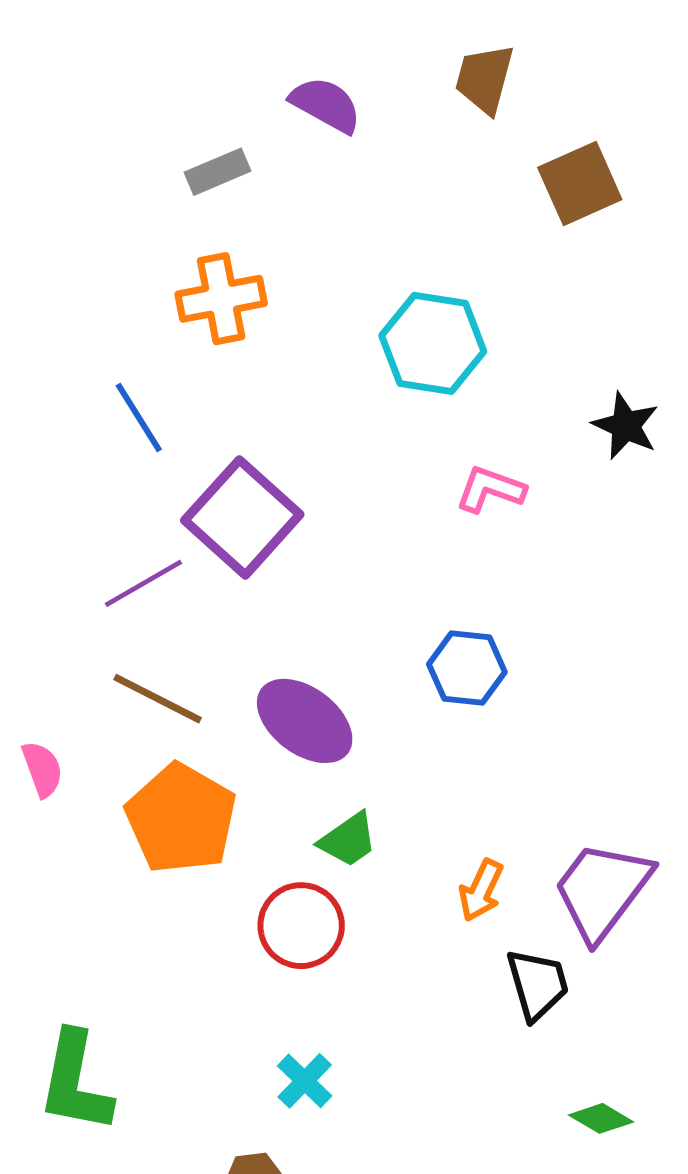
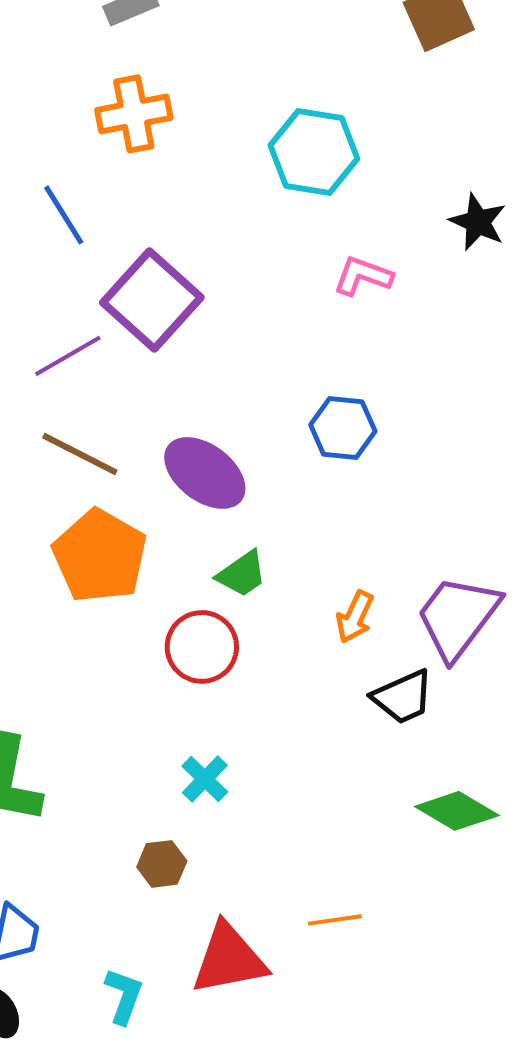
black trapezoid: (537, 984) -> (403, 697), turned 82
green diamond: (601, 1118) -> (457, 811), size x1.5

